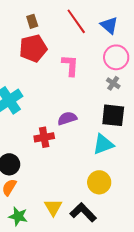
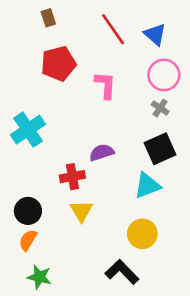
brown rectangle: (32, 21) -> (48, 18), moved
black square: (113, 115) -> (160, 149), turned -30
yellow triangle: (53, 207) -> (81, 211), moved

